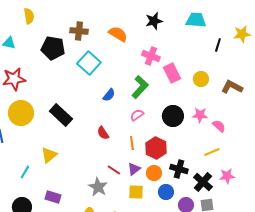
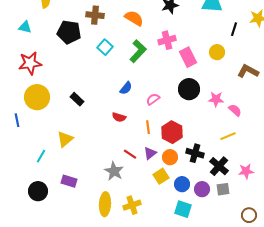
pink cross: (151, 56) -> (167, 40), turned -36
cyan square: (89, 63) -> (105, 47), size x0.7
yellow circle: (201, 79) -> (217, 52), moved
green L-shape: (140, 87) -> (138, 51), moved
blue semicircle: (109, 95) -> (126, 88), moved
black rectangle: (61, 115) -> (77, 99), size x0.6
black circle: (173, 116) -> (189, 89), moved
red semicircle: (103, 133) -> (119, 117), turned -40
pink star: (227, 176) -> (246, 171), moved
yellow square: (136, 192) -> (161, 176), moved, turned -35
blue circle: (166, 192) -> (182, 184), moved

